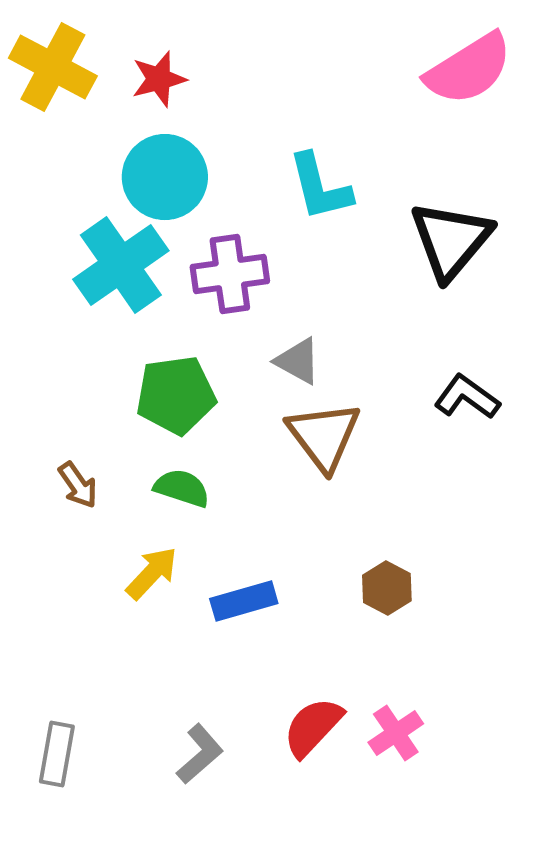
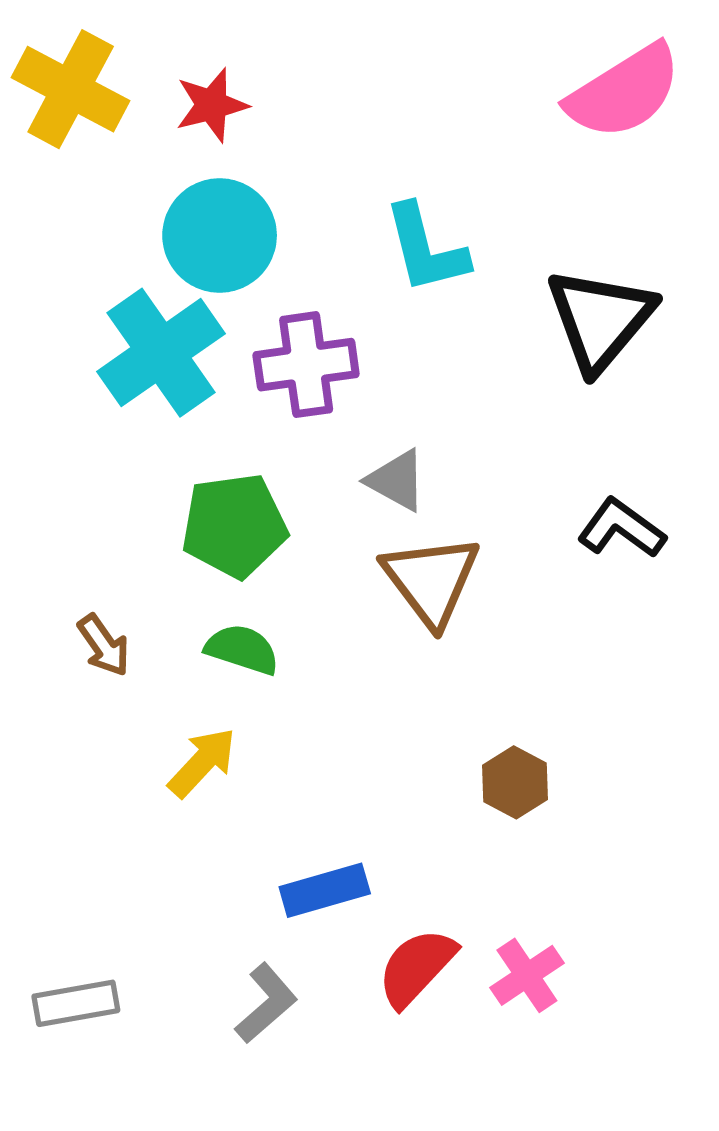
blue rectangle: (244, 601) -> (325, 890), moved
gray rectangle: (57, 754) -> (76, 1003), turned 70

